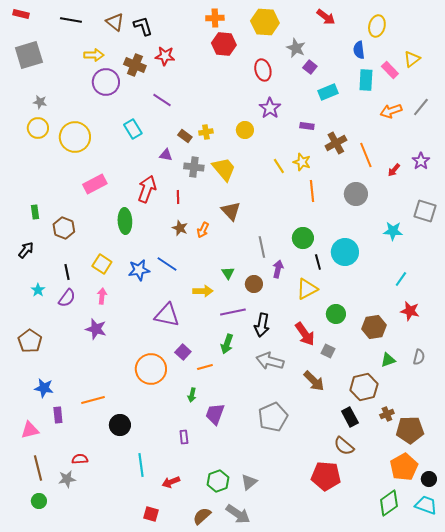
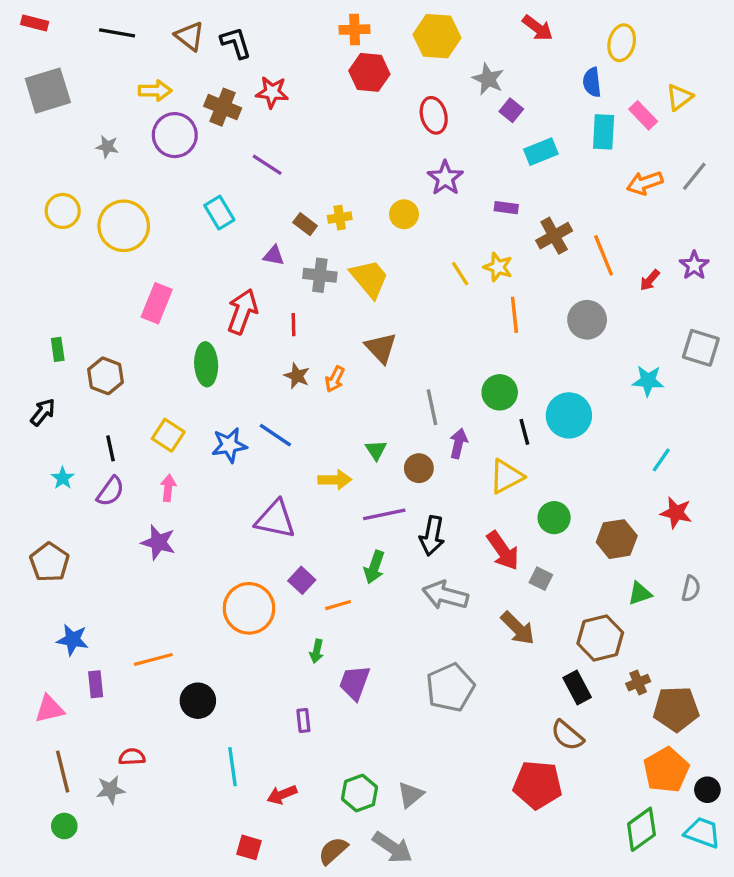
gray star: (40, 102) -> (107, 147), moved
pink rectangle: (95, 184) -> (157, 303), turned -40

